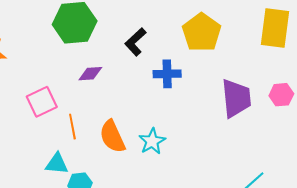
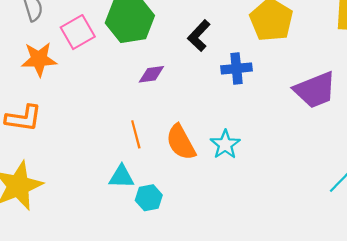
purple trapezoid: (236, 98) -> (315, 90), turned 78
pink square: (42, 102) -> (78, 32), moved

